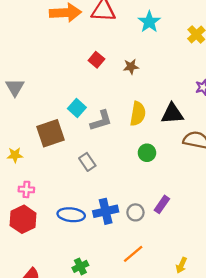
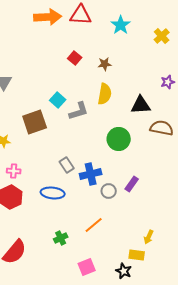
yellow semicircle: (138, 114) -> (105, 94), moved
green circle: (147, 153) -> (119, 139), size x1.5
gray rectangle: (87, 162) -> (67, 165), moved
blue cross: (106, 211) -> (91, 174), moved
orange line: (133, 254) -> (94, 225), moved

